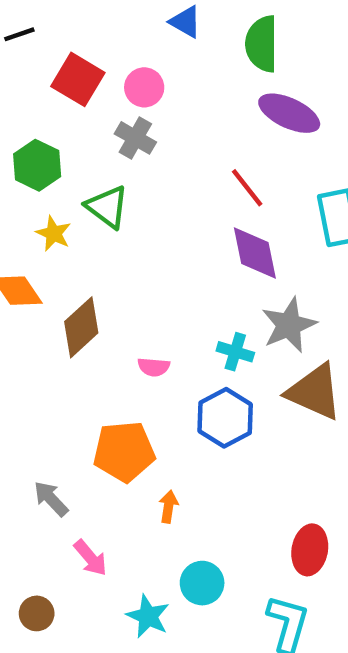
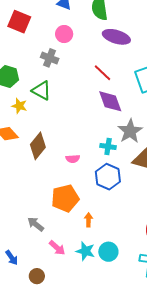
red square: (78, 79) -> (19, 22), moved
pink circle: (144, 87) -> (64, 34), moved
cyan star: (148, 616) -> (85, 251), moved

